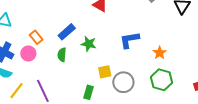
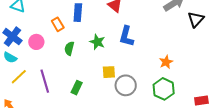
blue rectangle: (67, 32) -> (78, 13), moved, turned -54
orange rectangle: (36, 37) -> (58, 24), moved
blue L-shape: (129, 40) -> (126, 36), moved, turned -75
green rectangle: (89, 92) -> (77, 88), moved

